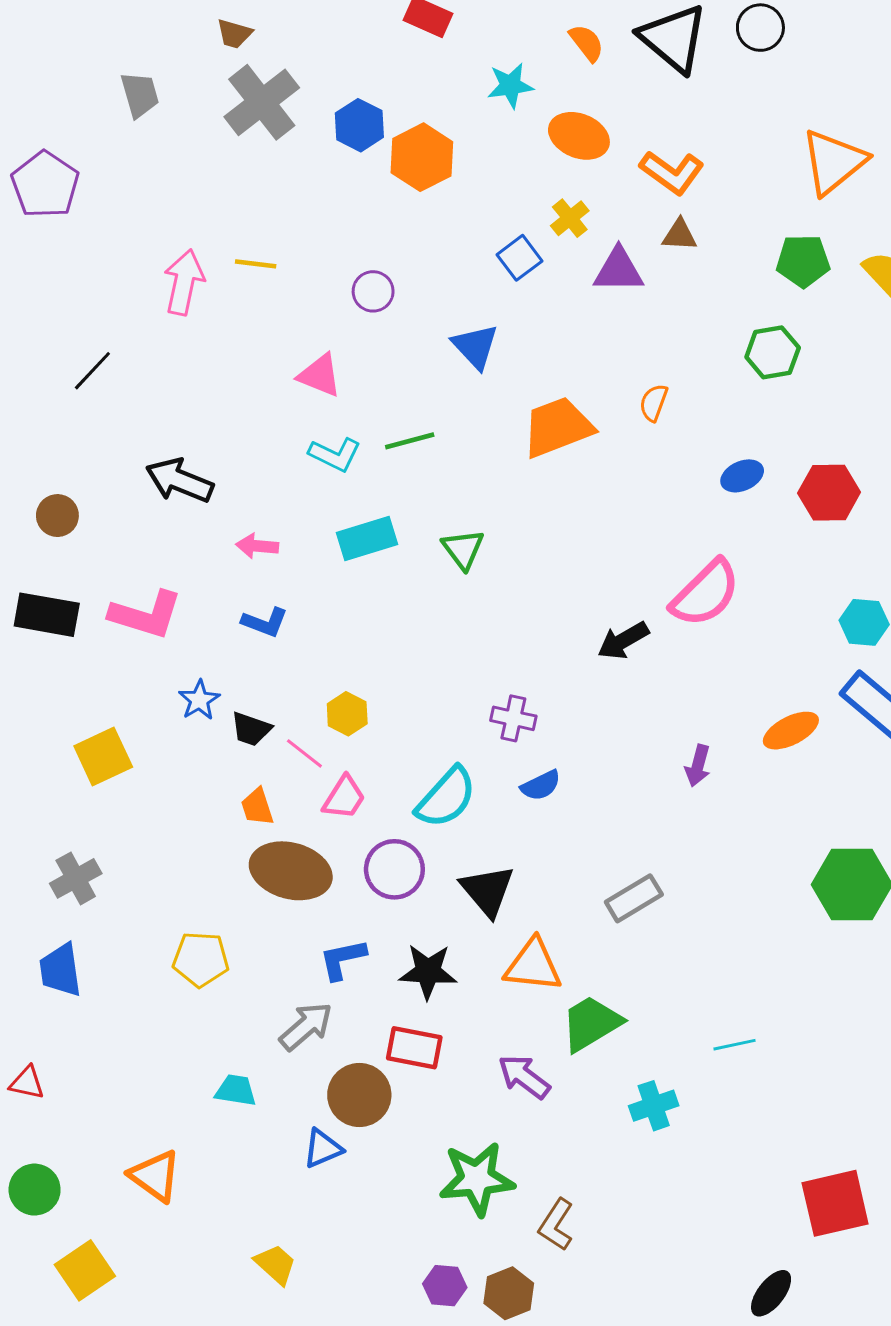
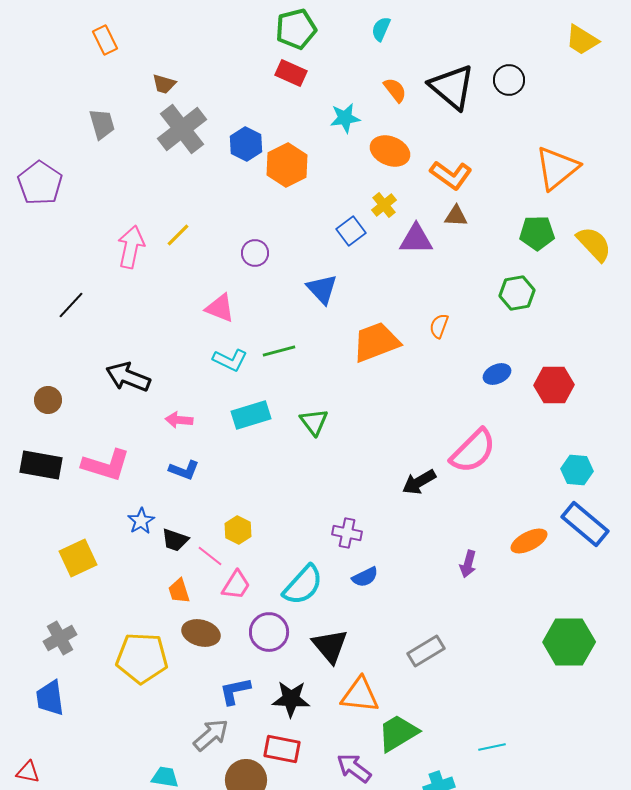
yellow line: (256, 264) -> (178, 235), turned -52
brown ellipse: (291, 871) -> (201, 633), size x0.7
yellow pentagon: (201, 959) -> (142, 658), moved, size x1.4

